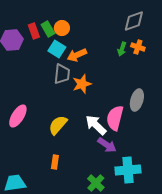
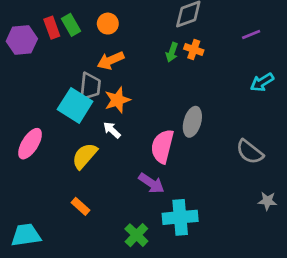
orange circle: (62, 28) -> (108, 24), moved
cyan square: (57, 49) -> (75, 105), moved, size x1.4
white arrow: (96, 125) -> (112, 130), moved, size x0.6
orange rectangle: (55, 162) -> (81, 206), turned -56

